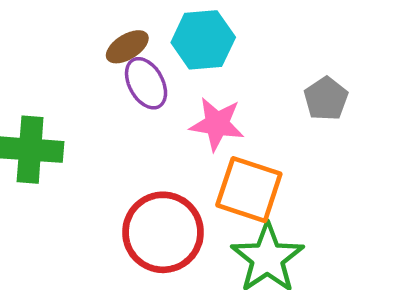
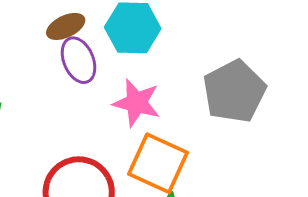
gray pentagon: (326, 99) -> (234, 91), size x1.6

